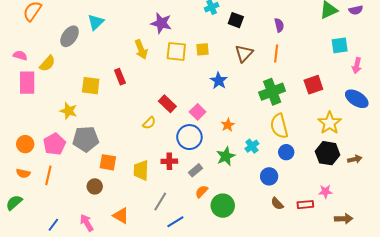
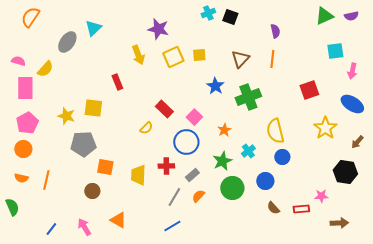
black square: (236, 20) -> (230, 17), moved
yellow square: (176, 51) -> (173, 57), turned -30
yellow square: (91, 86) -> (93, 108), moved
green cross: (272, 92) -> (248, 97), moved
pink pentagon: (54, 144) -> (27, 123), moved
black hexagon: (328, 153) -> (345, 172), moved
brown arrow: (355, 159) -> (357, 142), moved, turned 144
gray line: (160, 202) -> (174, 197), moved
green semicircle: (14, 203) -> (12, 207), turned 108
green circle: (223, 206) -> (232, 188), moved

